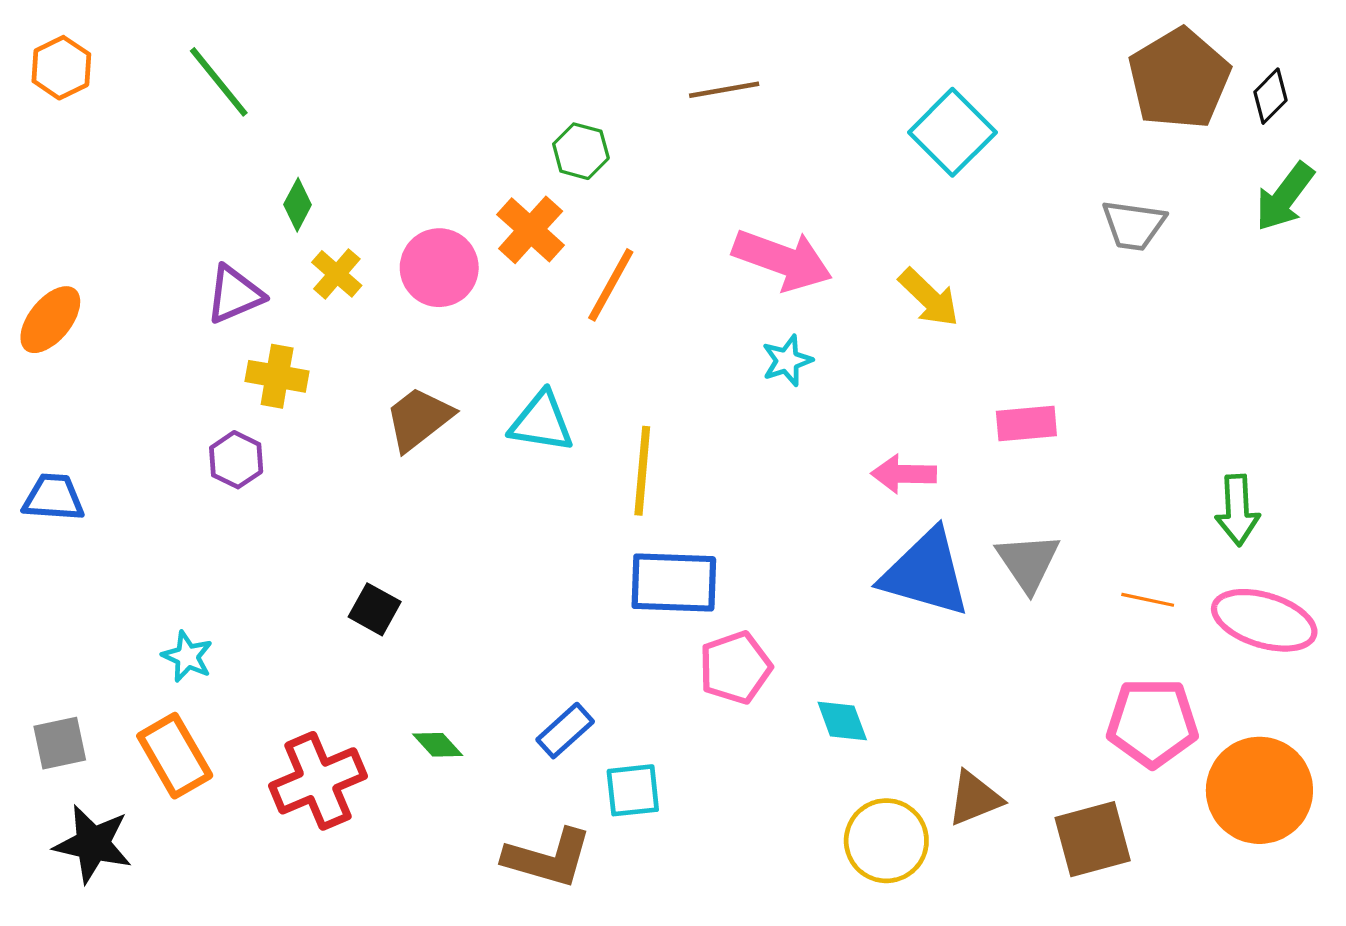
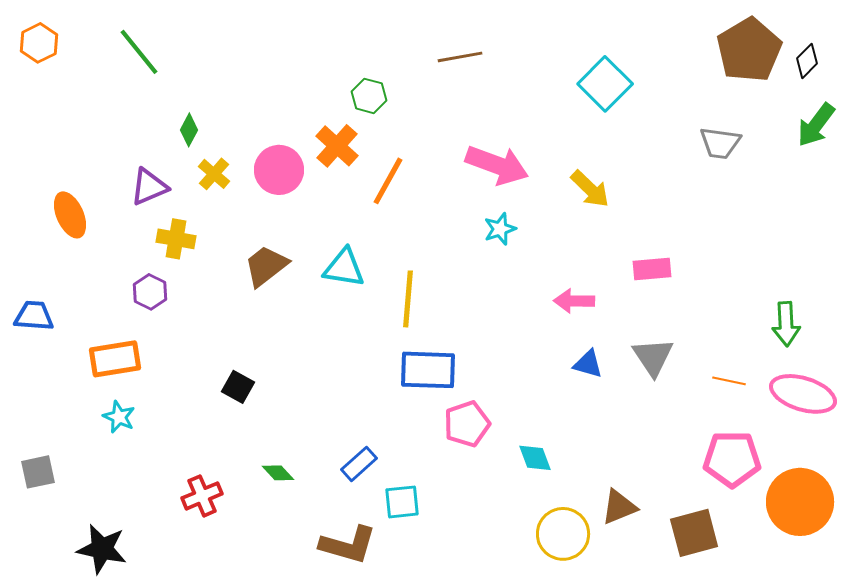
orange ellipse: (50, 320) -> (70, 215), moved, turned -63
blue triangle: (926, 573) -> (588, 364), size x0.5
orange rectangle: (175, 756) -> (115, 359), moved, turned -69
red cross: (318, 781) -> (202, 496), size x0.7
black star: (93, 844) -> (102, 549), moved

